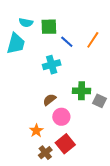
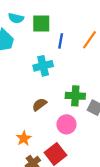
blue line: (67, 42) -> (61, 41), turned 56
pink circle: (61, 117) -> (66, 124), moved

